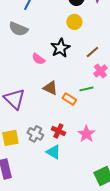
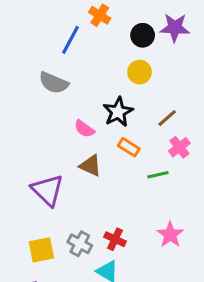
brown triangle: (50, 88) -> (90, 166), moved
orange rectangle: (69, 99) -> (129, 147), moved
pink star: (86, 134) -> (170, 235), moved

